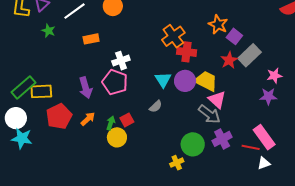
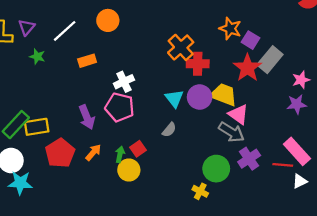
red star: (229, 60) -> (247, 68), size x1.4
yellow cross: (177, 163) -> (200, 191), turned -32

